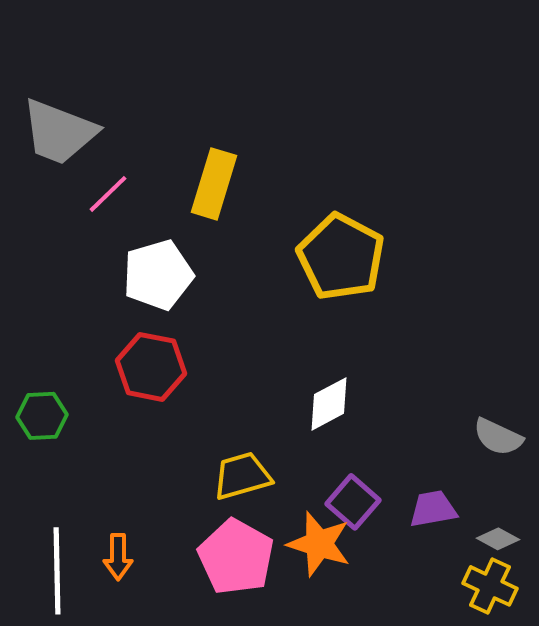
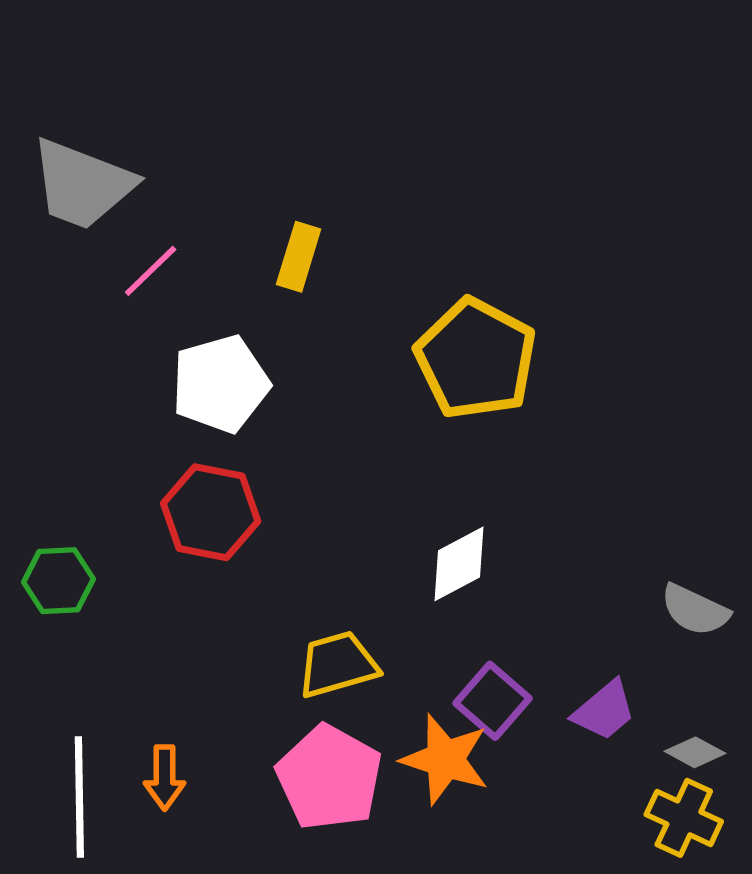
yellow rectangle: (214, 184) -> (299, 257), size x0.7
purple trapezoid: (433, 509) -> (604, 710), turned 150

